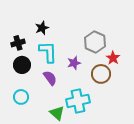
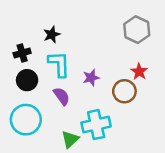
gray hexagon: (95, 42) -> (137, 30), moved
cyan circle: (21, 97) -> (26, 120), size x1.6
green triangle: (57, 113) -> (70, 139), turned 35

